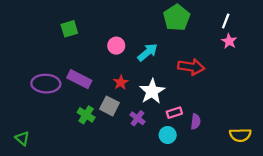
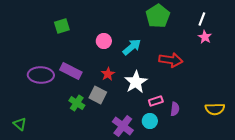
purple cross: (137, 118) -> (123, 126), moved, size x1.5
yellow semicircle: (240, 135) -> (215, 109), moved

